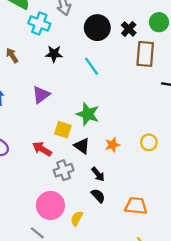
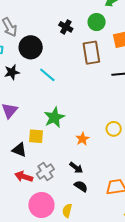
black circle: (97, 28) -> (31, 47), moved
black cross: (129, 29) -> (66, 27), moved
green star: (88, 114) -> (54, 117), turned -30
black triangle: (82, 146) -> (19, 150), moved
red arrow: (42, 149) -> (24, 177), moved

